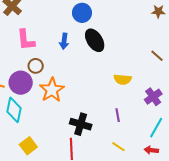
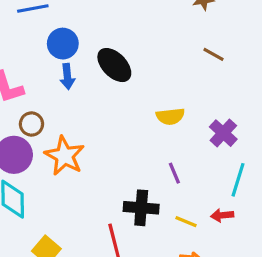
blue circle: (82, 13) -> (63, 44), moved
brown line: (157, 56) -> (214, 54), moved
black cross: (81, 124) -> (141, 208), moved
red arrow: (151, 150) -> (222, 215), moved

